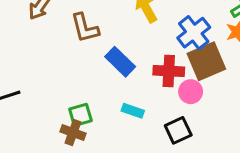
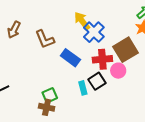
blue cross: (194, 33) -> (94, 32), moved
cyan rectangle: (133, 111) -> (83, 88), turned 64
black square: (178, 130) -> (97, 81), moved

